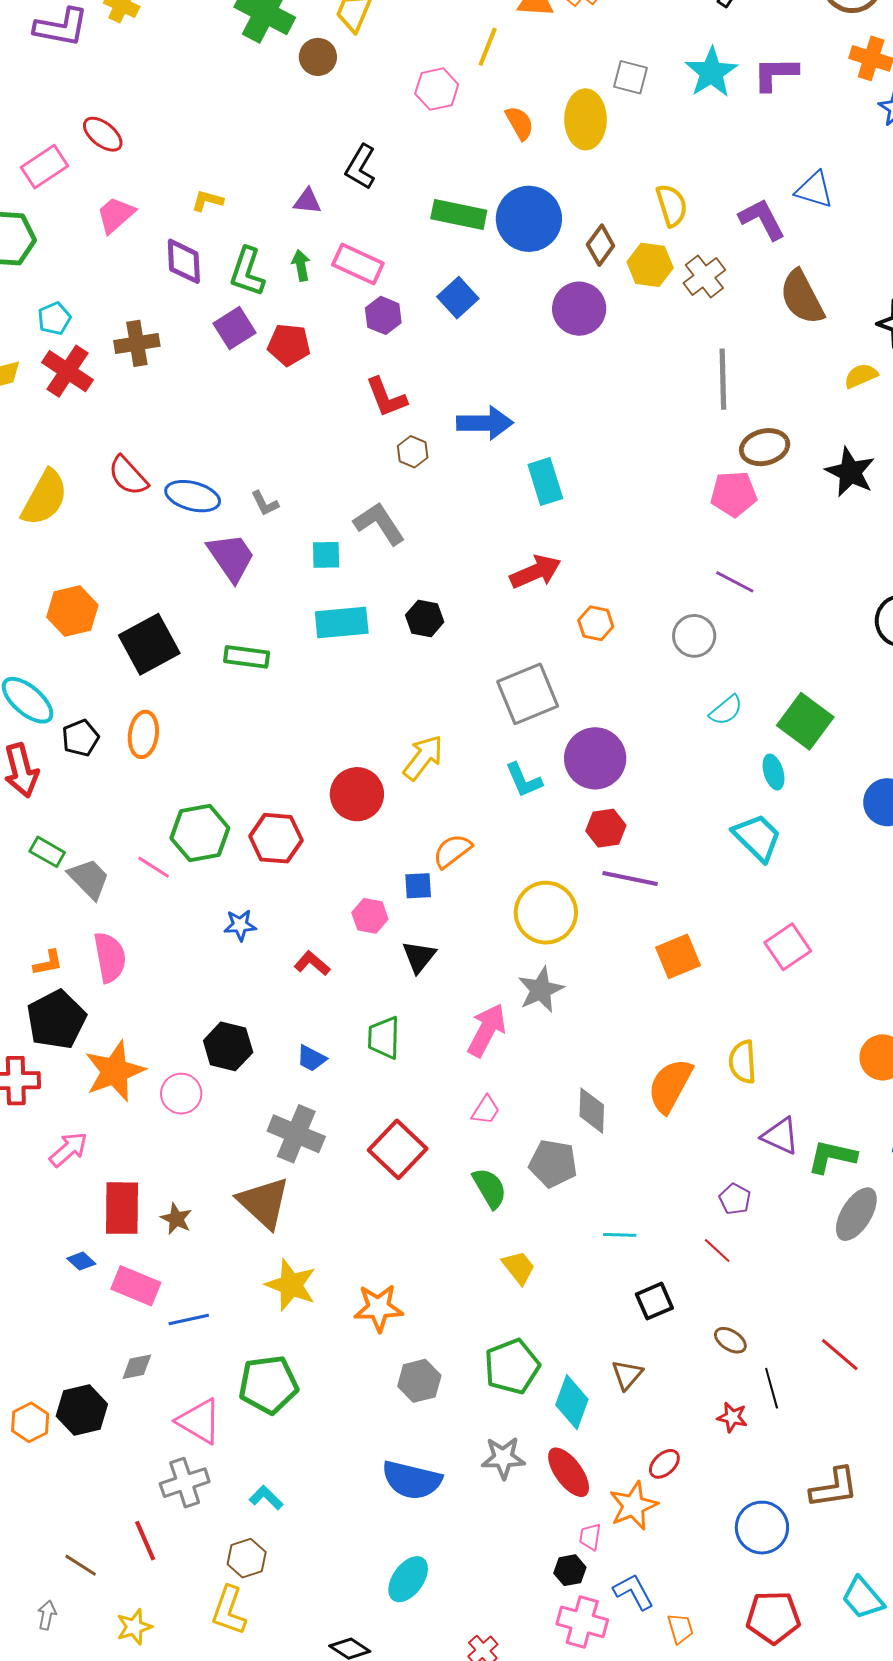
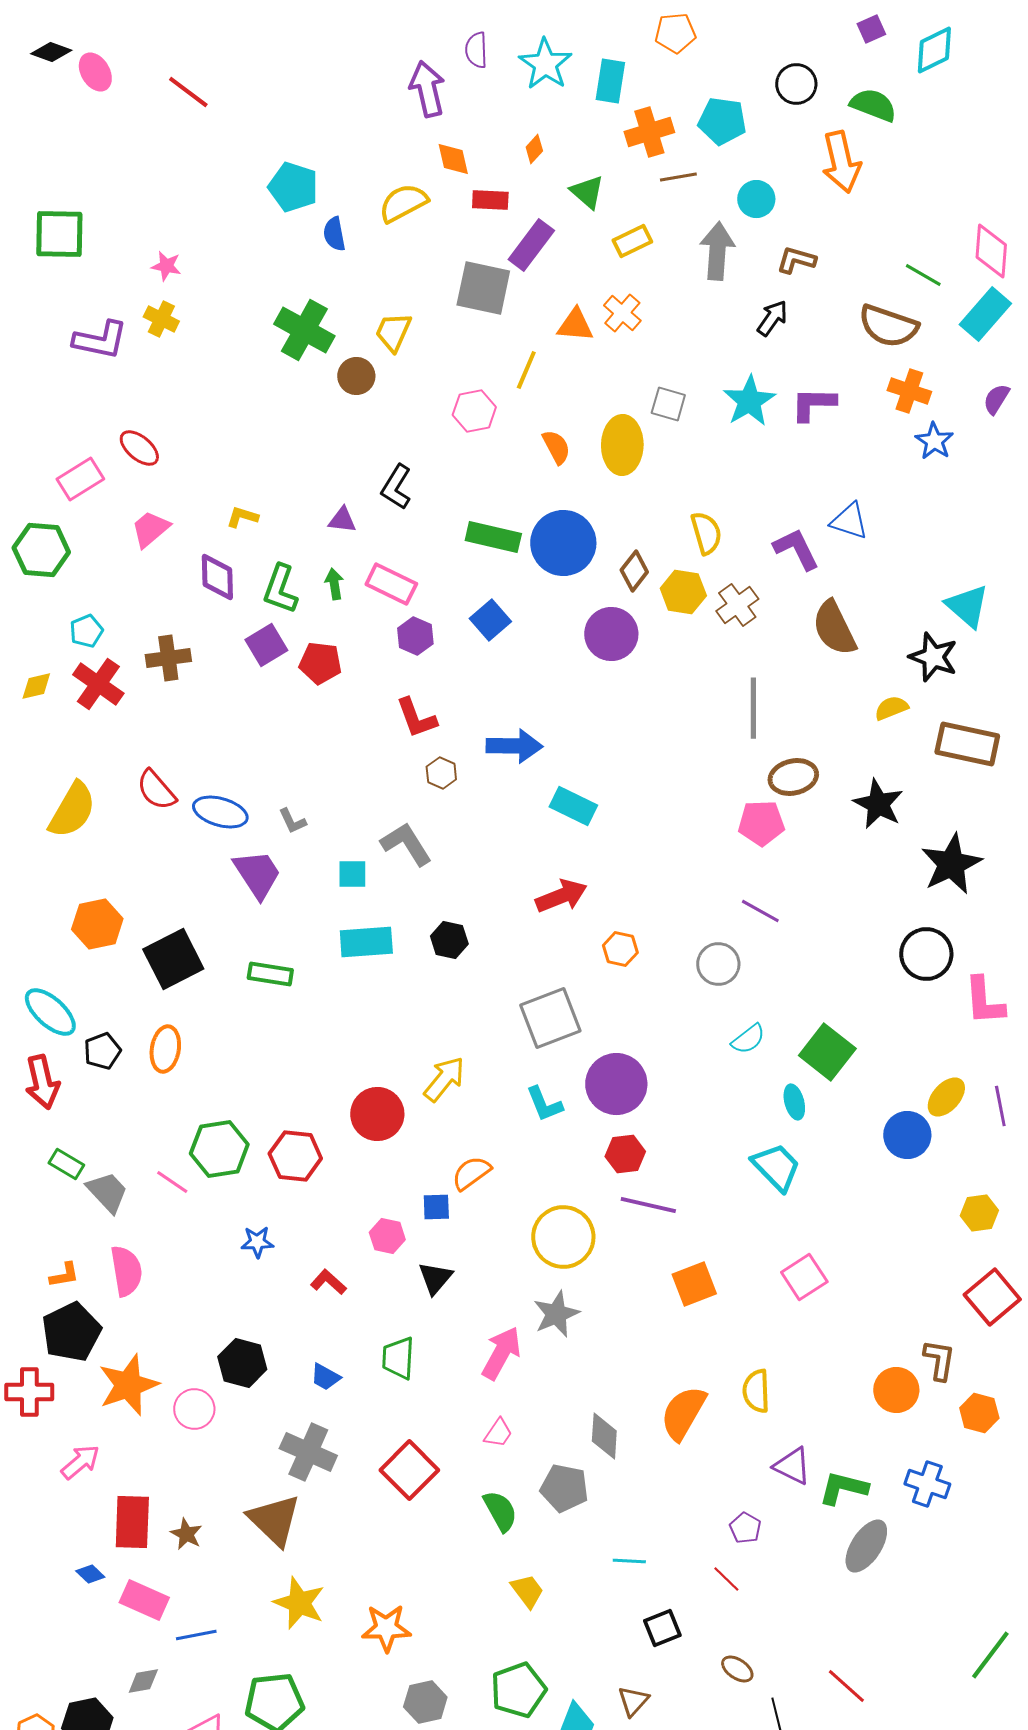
cyan rectangle: (545, 481) -> (573, 806), turned -48

